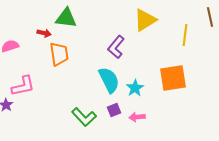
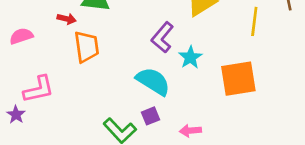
cyan semicircle: (109, 80) -> (153, 81), turned -32
cyan star: (135, 88) -> (190, 57), moved
purple square: (114, 110) -> (150, 116), moved

